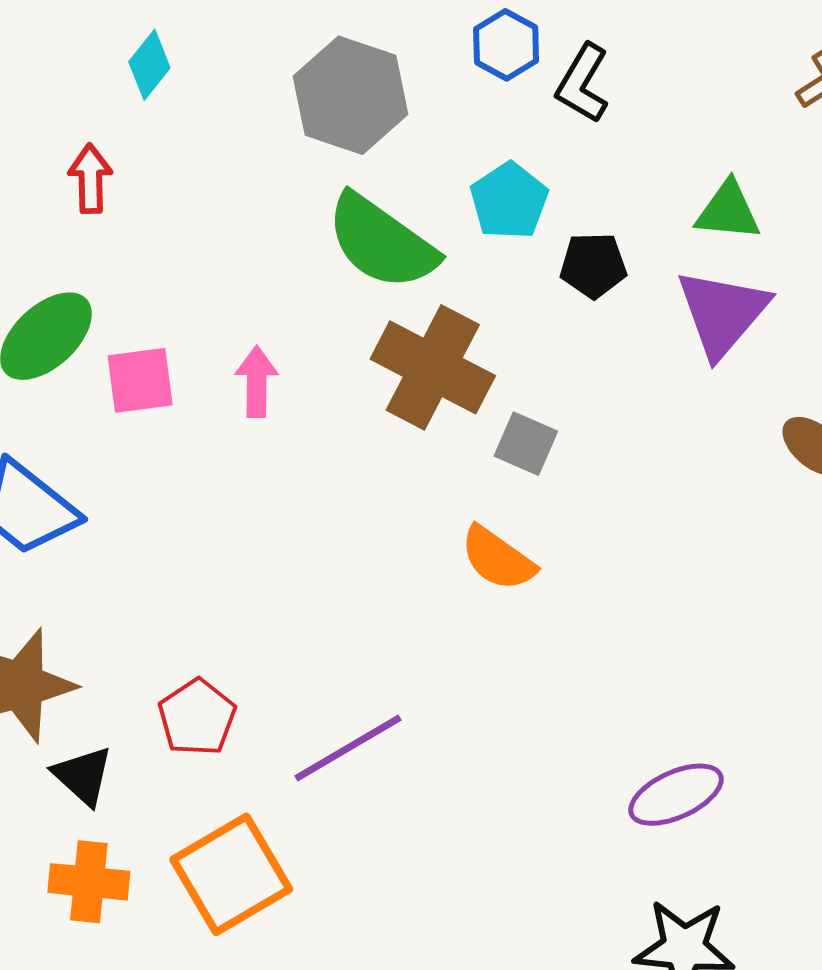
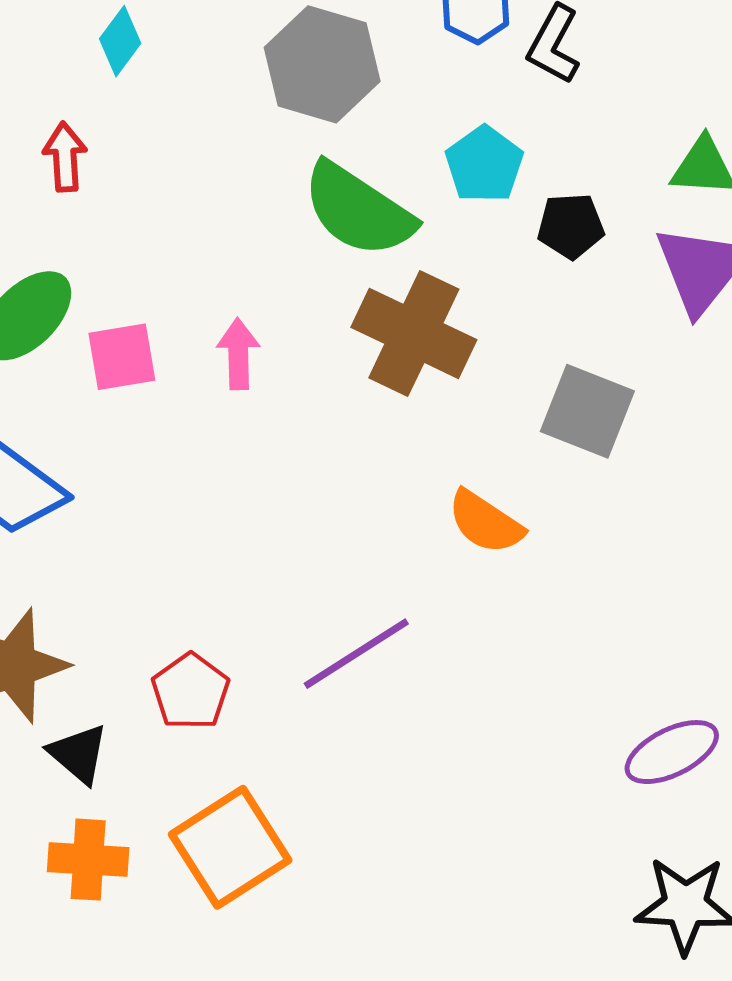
gray square: (526, 444) -> (587, 411), moved, size x1.5
purple line: (348, 748) -> (356, 654), moved

